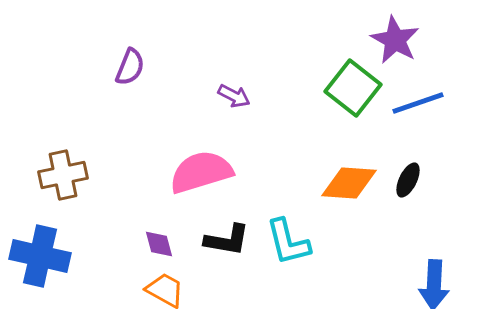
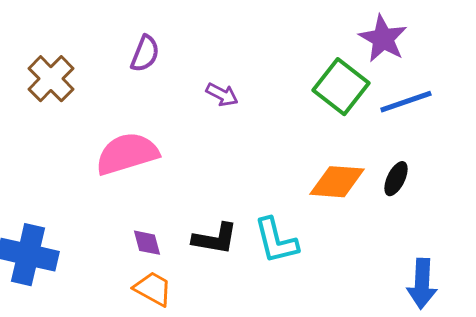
purple semicircle: (130, 67) -> (145, 54), moved
pink semicircle: (201, 172) -> (127, 154), moved
brown cross: (63, 175) -> (51, 79), moved, turned -33

